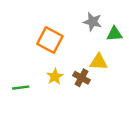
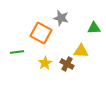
gray star: (93, 22) -> (61, 18), moved
green line: (21, 88) -> (17, 52), moved

